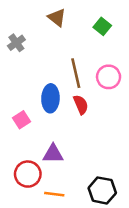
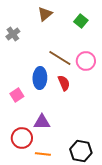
brown triangle: (57, 18) -> (45, 14), turned 42
brown line: (76, 73) -> (60, 58), turned -45

